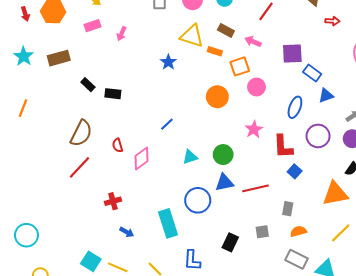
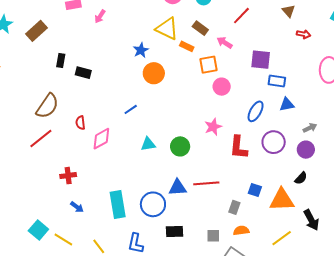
brown rectangle: (59, 58) -> (36, 31), turned -35
blue rectangle: (312, 73) -> (277, 81), turned -36
black rectangle: (88, 85) -> (61, 60), turned 48
orange circle: (217, 97) -> (154, 73), moved
blue square: (295, 171) -> (255, 190), moved, turned -32
blue triangle: (224, 182) -> (178, 187), moved
blue circle: (198, 200) -> (153, 204), moved
gray square: (262, 232) -> (213, 236), moved
black rectangle: (230, 242) -> (175, 231), turned 54

